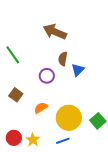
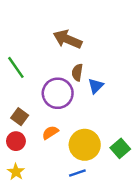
purple circle: (47, 76) -> (58, 93), size x1.6
red circle: (14, 138) -> (16, 141), moved
yellow star: (33, 140) -> (16, 172), moved

